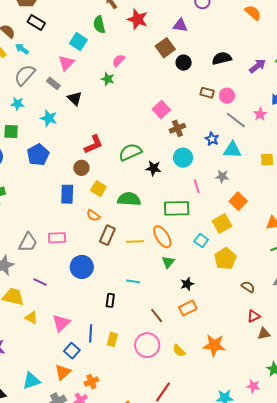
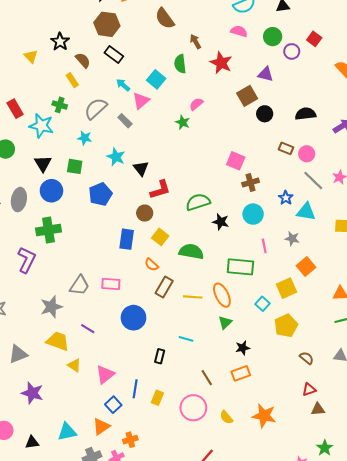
cyan arrow: (22, 49) -> (123, 85), moved
black triangle: (75, 98) -> (141, 168), moved
pink square: (161, 110) -> (236, 161), turned -30

